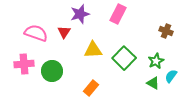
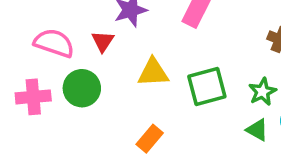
green square: (124, 58) -> (207, 86), turned 30
green circle: (52, 71) -> (82, 88), moved

